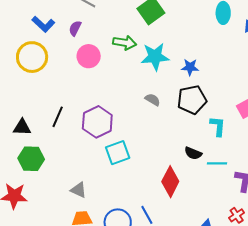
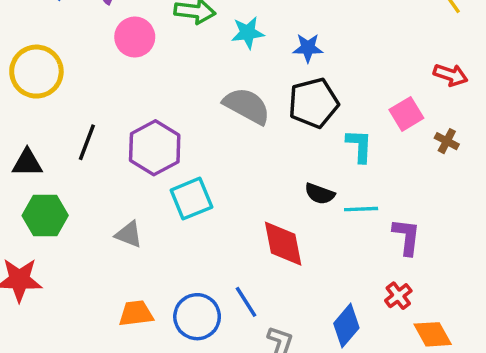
yellow circle: (32, 57) -> (36, 72), moved
cyan star: (155, 57) -> (248, 33), size x0.7
gray semicircle: (153, 100) -> (247, 106), size x1.8
red diamond: (170, 182) -> (283, 244), turned -36
gray triangle: (78, 190) -> (129, 234), moved

